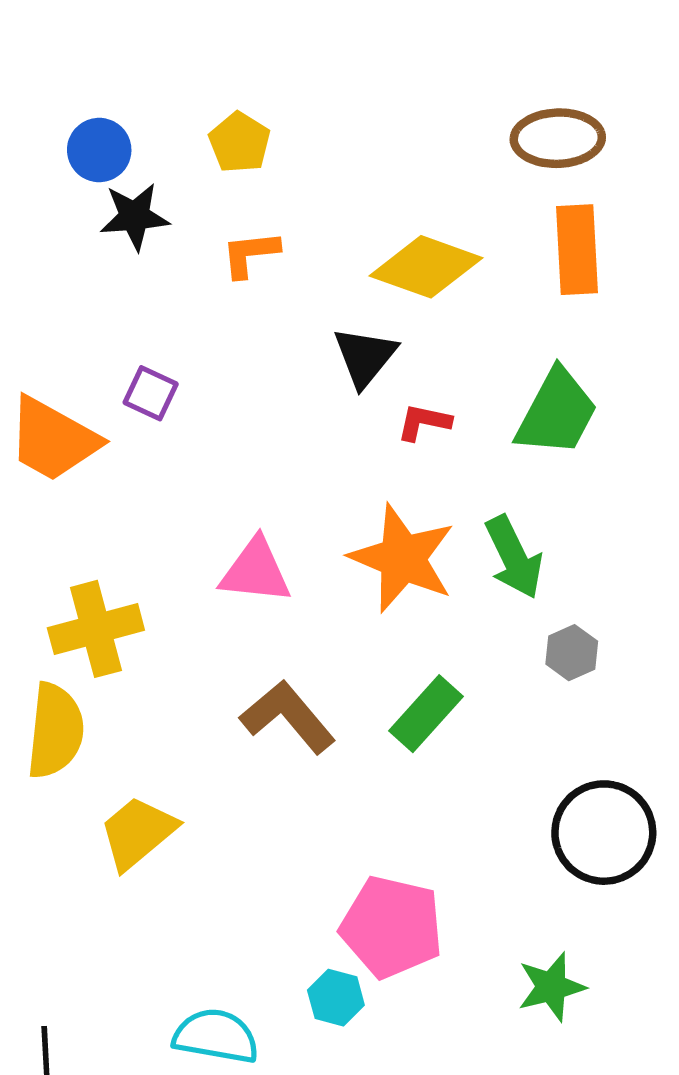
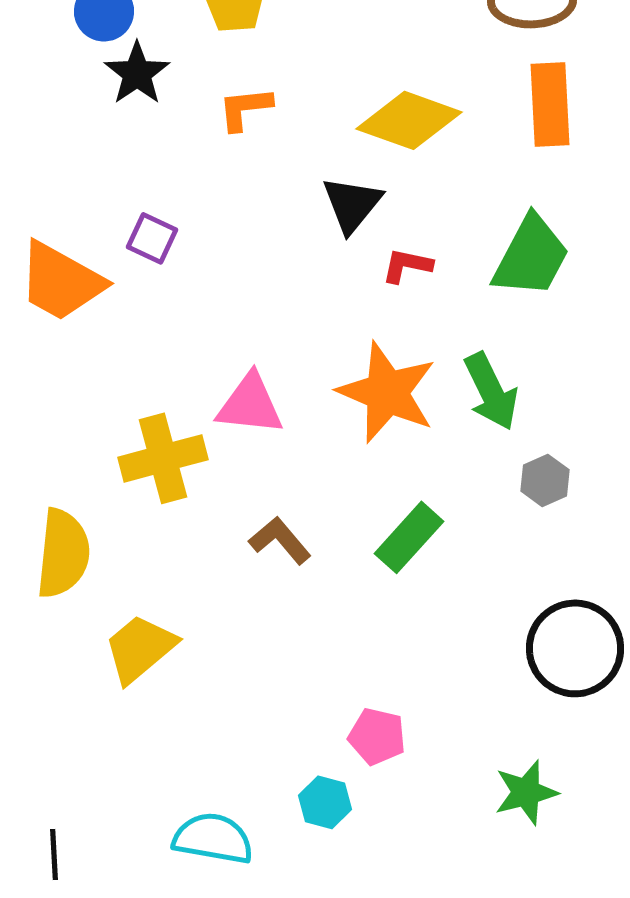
black star: (135, 216) -> (137, 73), turned -30
yellow cross: (96, 629) -> (163, 458), moved
brown L-shape: (288, 717) -> (280, 540), size x0.7
pink pentagon: (392, 927) -> (377, 736), size x0.6

